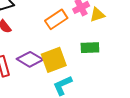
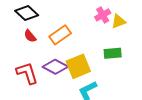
orange rectangle: (56, 19) -> (60, 35), moved

